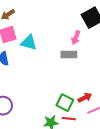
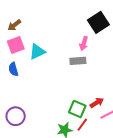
cyan triangle: (29, 43) -> (37, 52), turned -36
red line: (69, 119) -> (82, 125), turned -56

